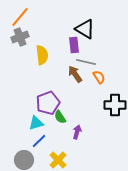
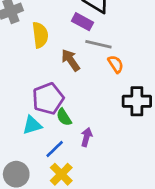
purple rectangle: (74, 45) -> (83, 22), turned -56
brown arrow: (75, 74) -> (71, 60), moved
blue line: (39, 141) -> (55, 149), moved

